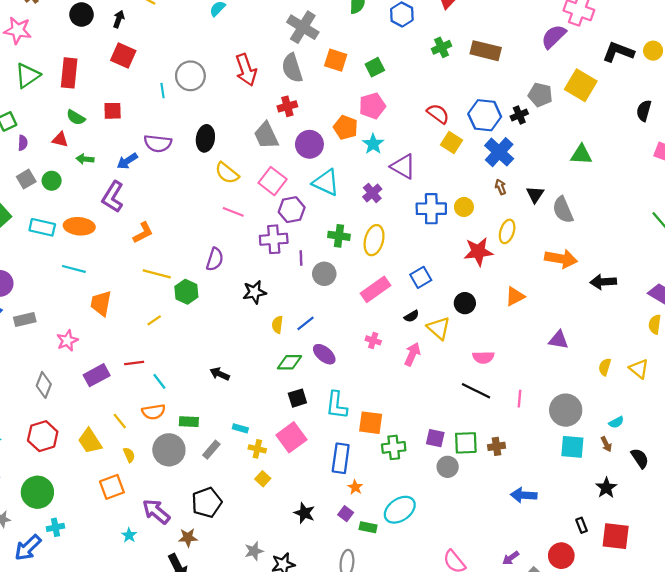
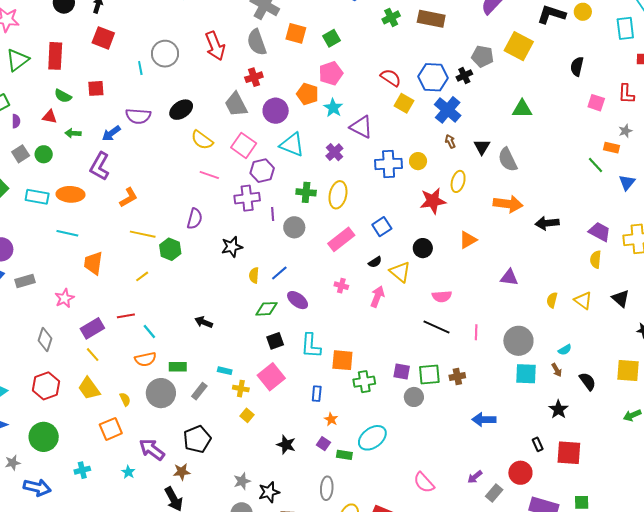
black ellipse: (205, 138) -> (181, 110), turned 50
yellow line: (120, 421) -> (93, 355), moved
blue rectangle: (341, 458) -> (317, 394), size x0.6
cyan cross: (55, 527) -> (82, 470), moved
blue arrow: (28, 548) -> (37, 487), turned -120

